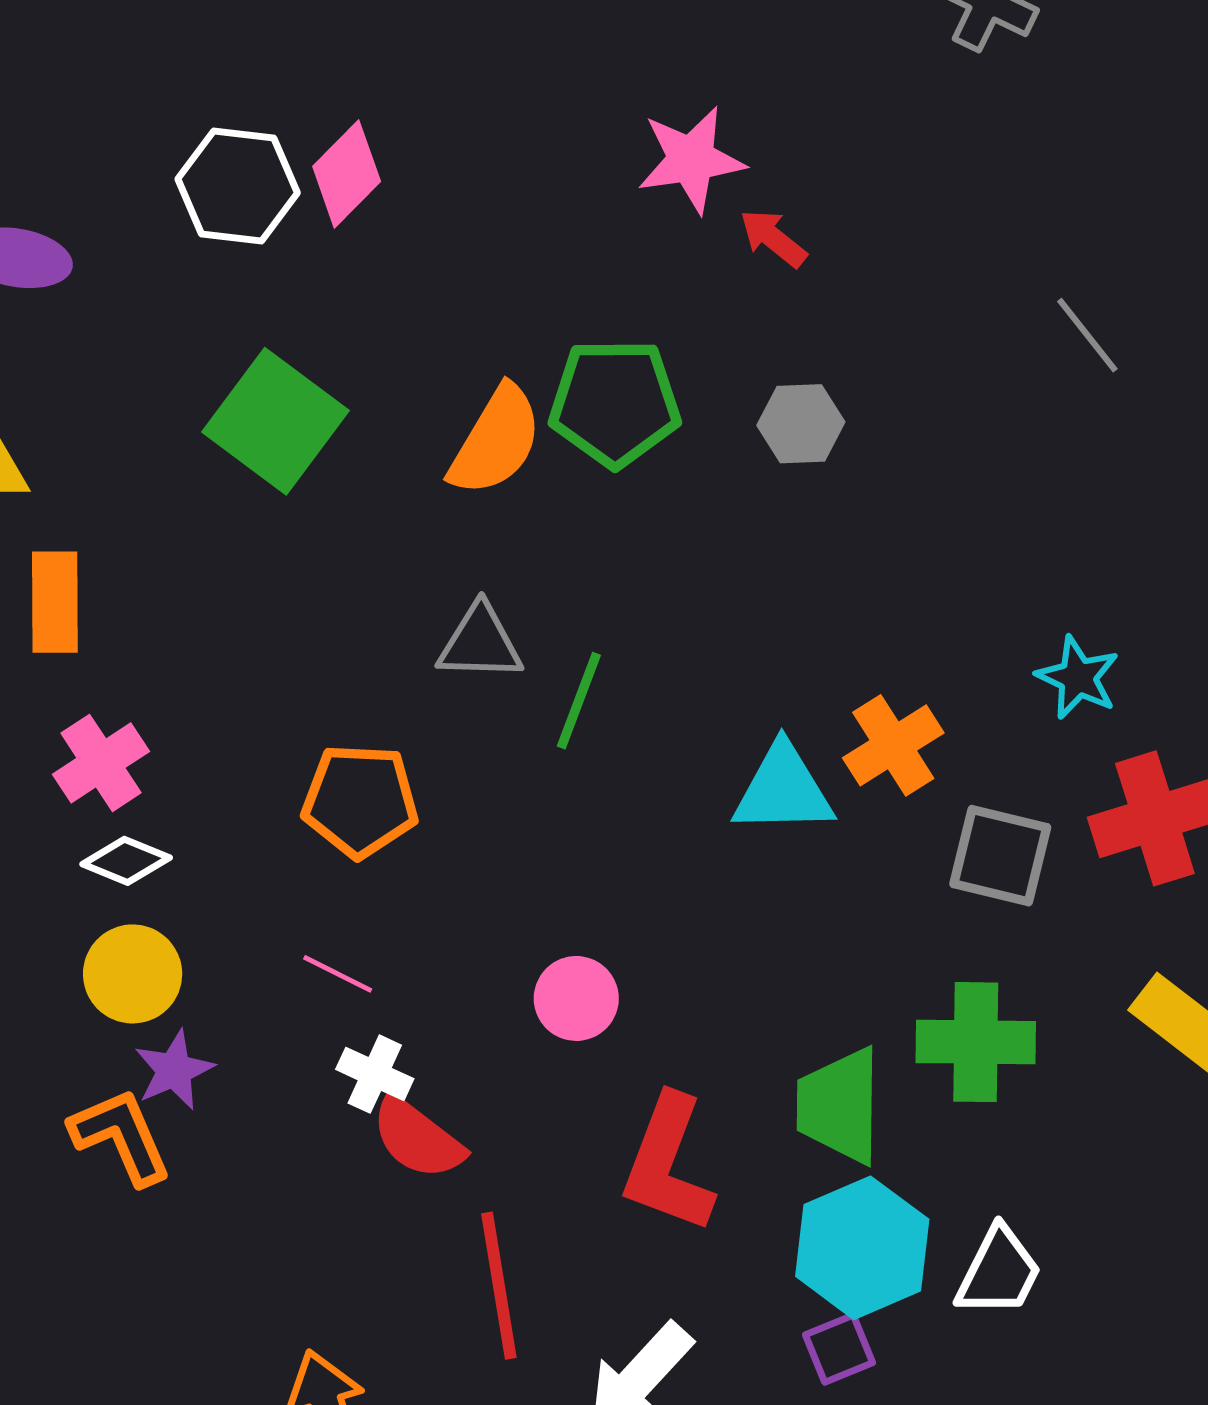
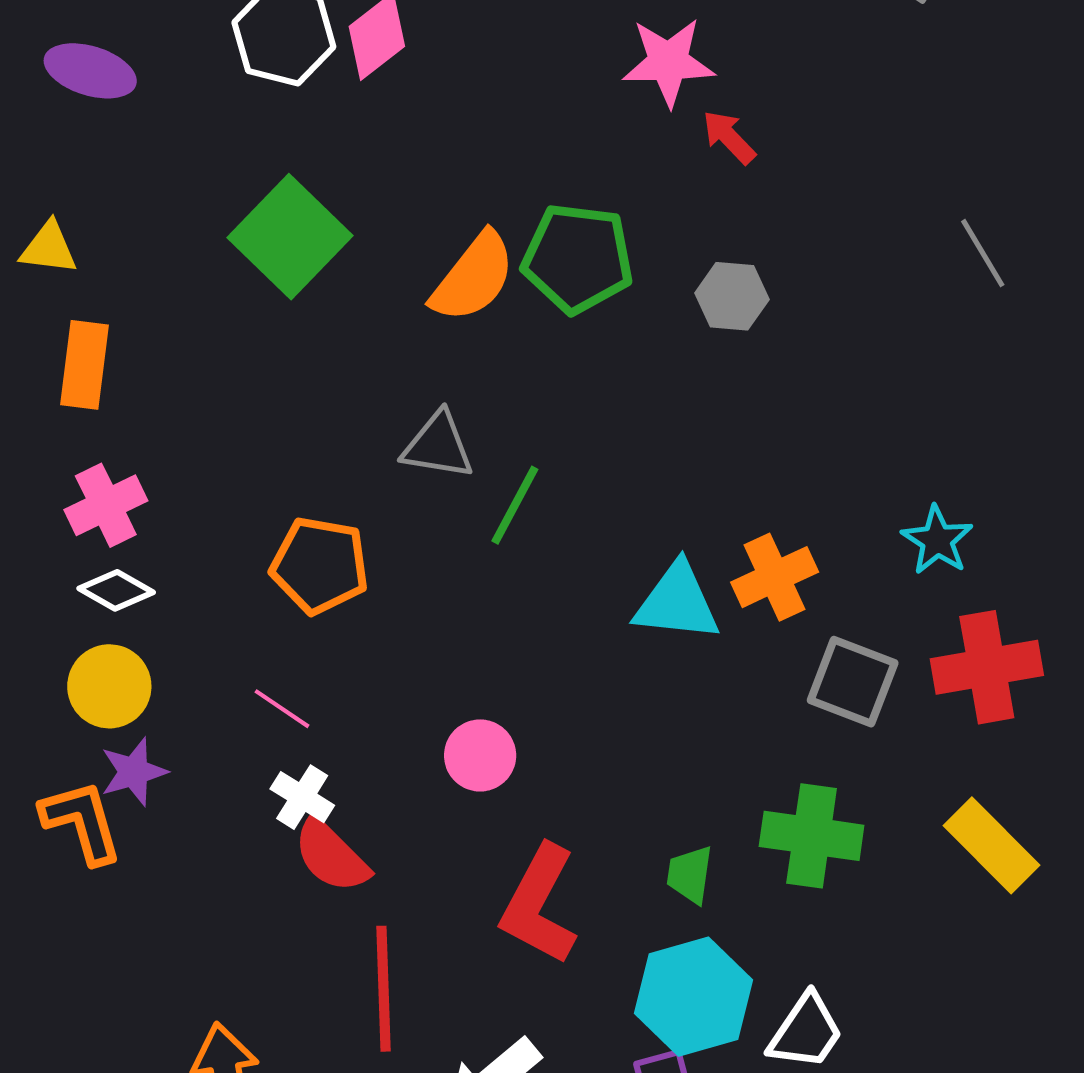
green trapezoid: (839, 1106) -> (690, 875), size x0.6

